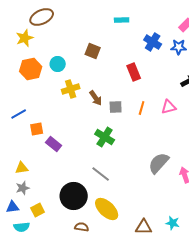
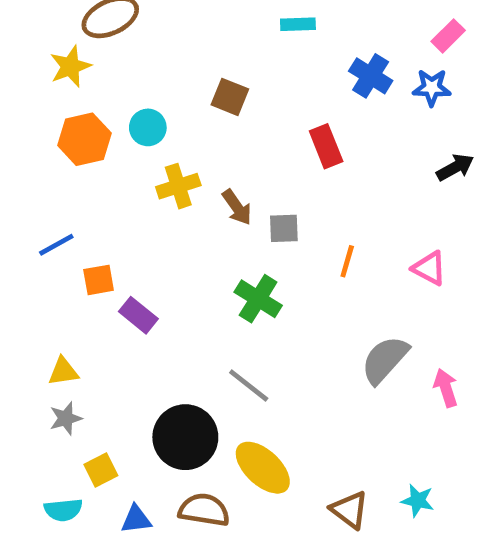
pink triangle: (169, 107) -> (429, 268), moved, turned 42
orange line: (142, 108) -> (347, 261), moved
blue triangle: (13, 207) -> (136, 519), moved
brown semicircle: (82, 227) -> (204, 510), size x1.5
brown triangle: (144, 227) -> (350, 510), turned 36

